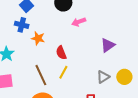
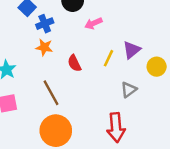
blue cross: (22, 25) -> (45, 24), moved, turned -32
yellow line: (63, 72) -> (108, 58), moved
yellow circle: (124, 77) -> (157, 67), moved

